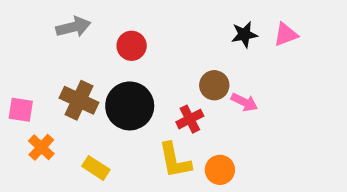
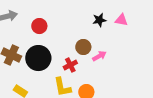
pink triangle: (286, 35) -> (121, 20), turned 32
pink arrow: (244, 102) -> (99, 56), turned -56

